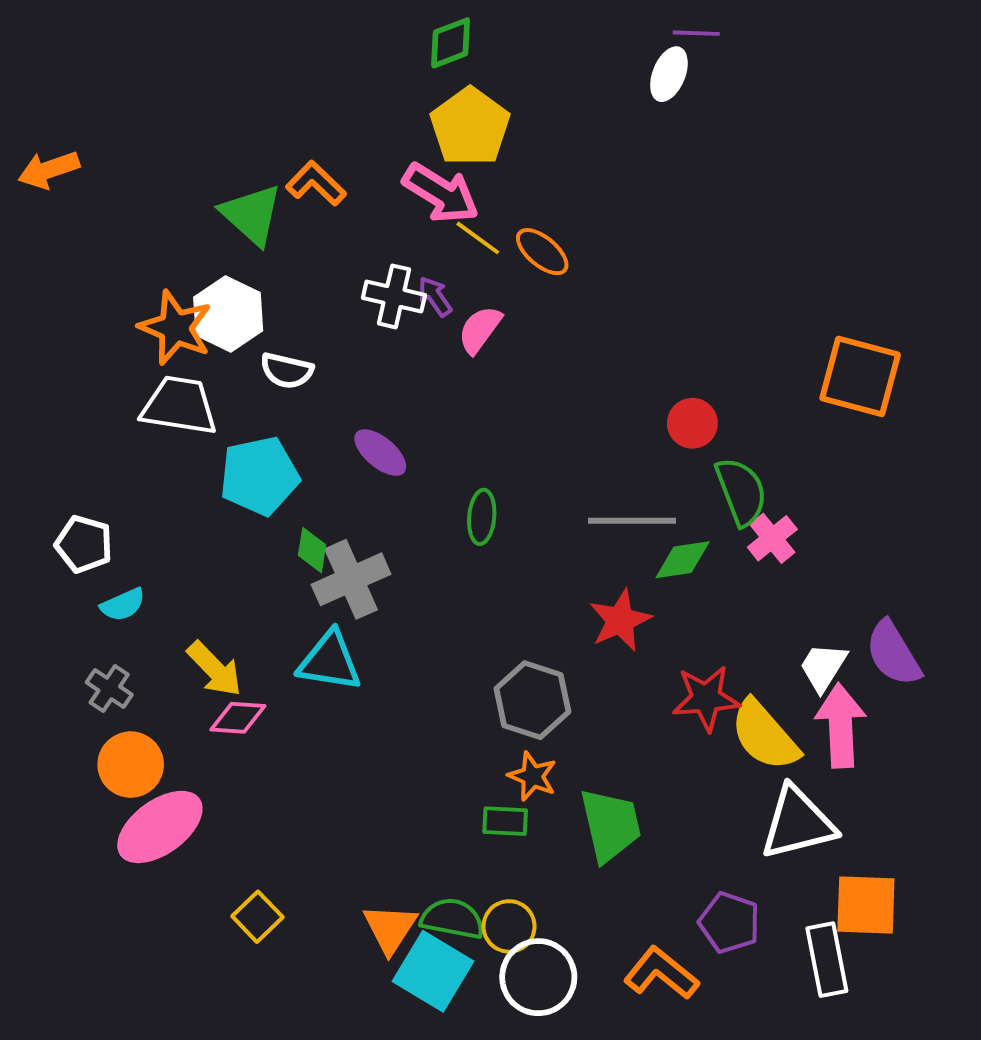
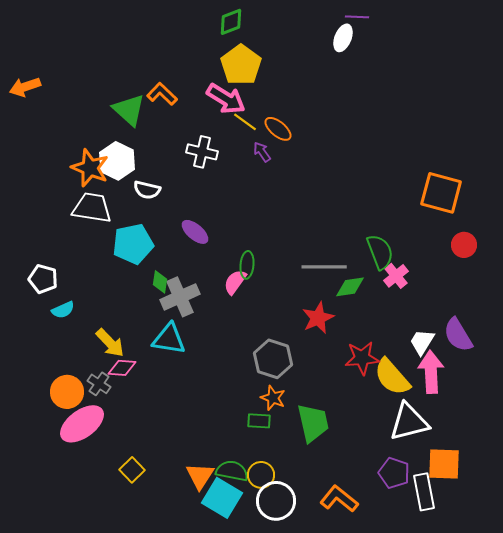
purple arrow: (435, 296) -> (262, 152), moved
pink semicircle: (480, 330) -> (235, 282), moved
red circle: (692, 423) -> (464, 245), moved
gray cross: (109, 688) -> (99, 384), moved
purple pentagon: (729, 923) -> (394, 473), moved

